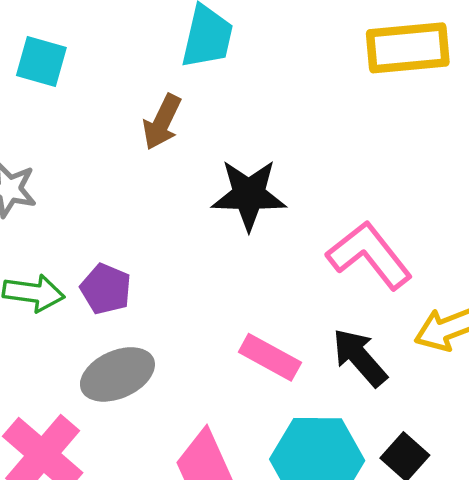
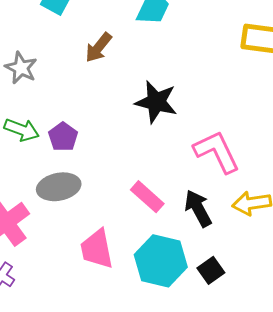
brown arrow: (162, 122) -> (98, 47), moved

